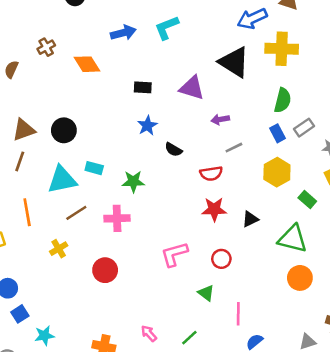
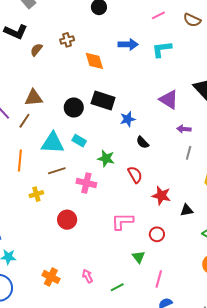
black rectangle: (143, 87) -> (103, 101), moved, size x1.6
black circle: (64, 130) -> (74, 107), moved
gray line: (234, 148) -> (189, 153), turned -64
red semicircle: (211, 173) -> (135, 175), moved, turned -126

